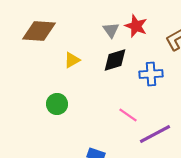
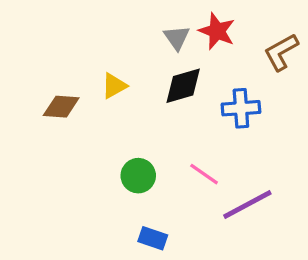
brown diamond: (39, 31) -> (61, 107), moved, size x0.7
green circle: (57, 104) -> (138, 176), moved

